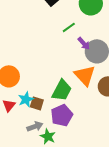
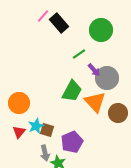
green trapezoid: (62, 90) -> (72, 91), moved
gray arrow: (35, 126) -> (45, 153), turned 98

